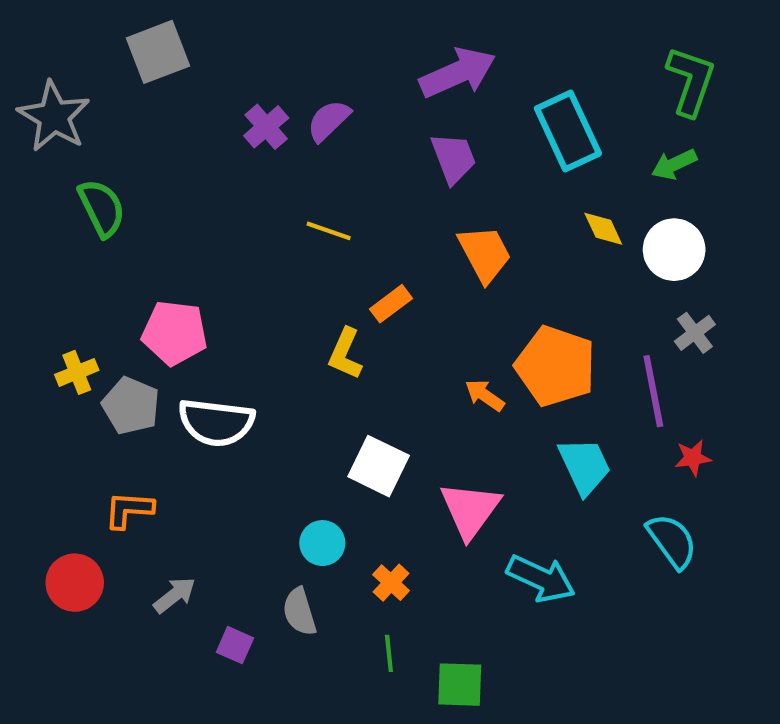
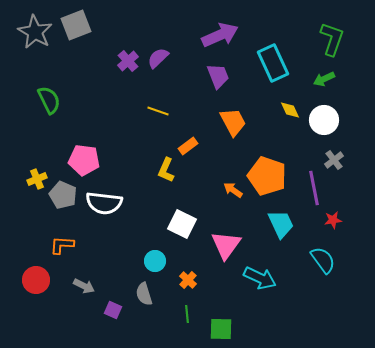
gray star: (54, 116) -> (35, 32), moved
gray arrow: (175, 595) -> (84, 286), turned 65

